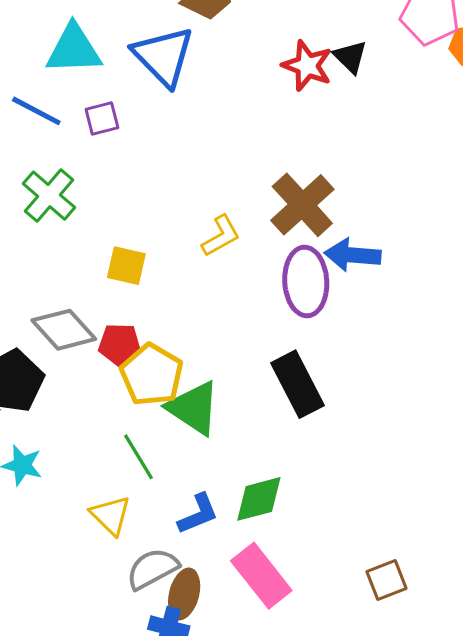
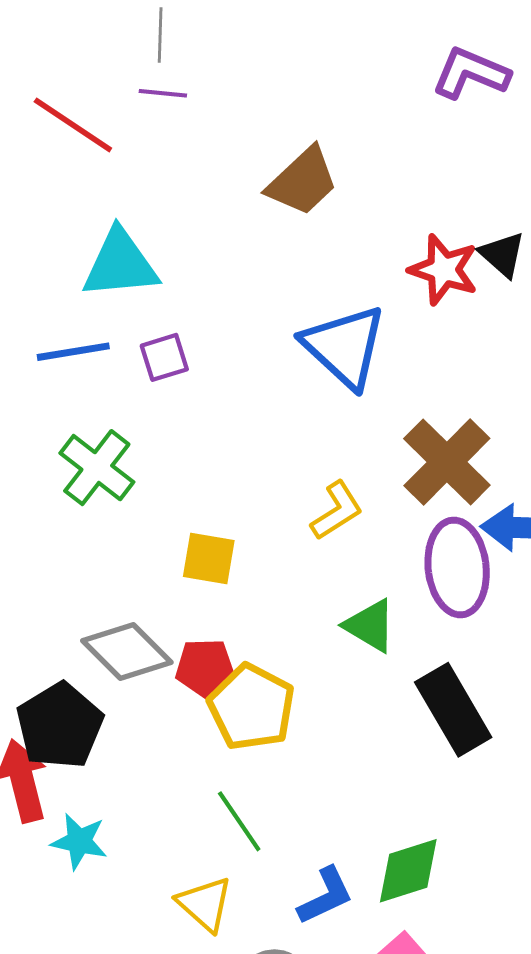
blue triangle: (163, 56) -> (344, 347), moved
blue line: (36, 111) -> (73, 352), turned -34
green triangle: (194, 408) -> (370, 626), moved, size x0.7

